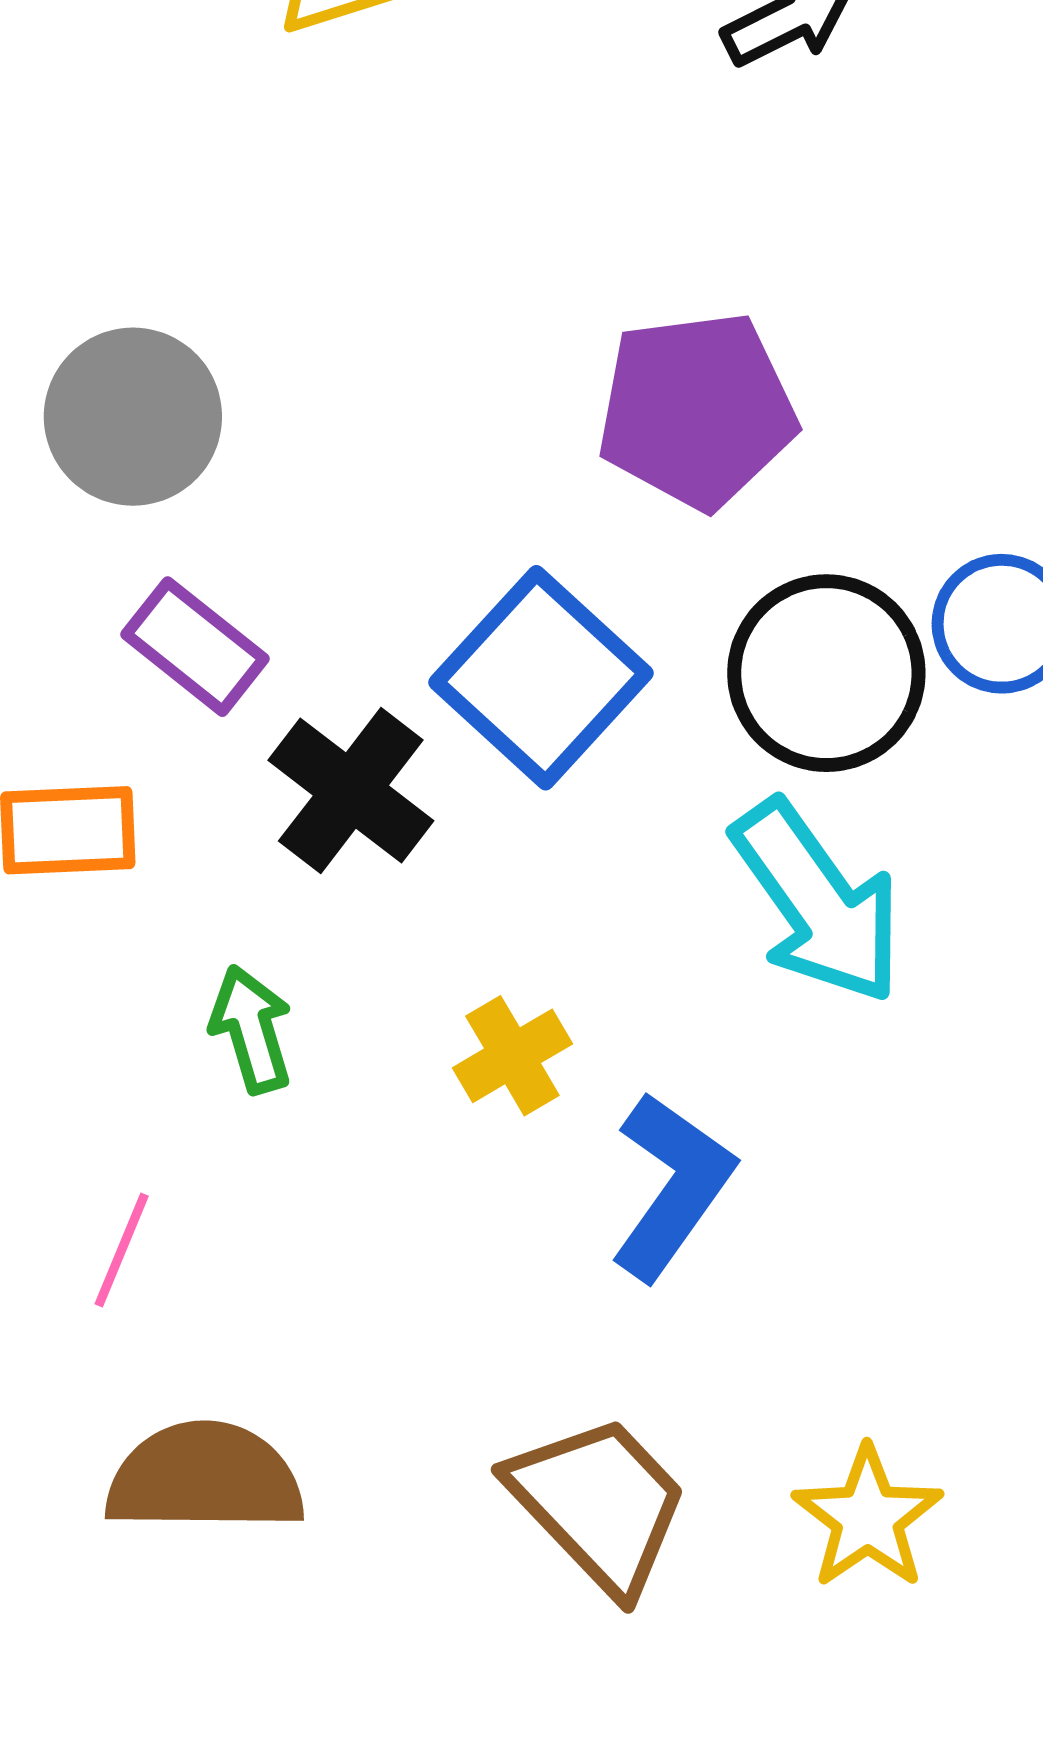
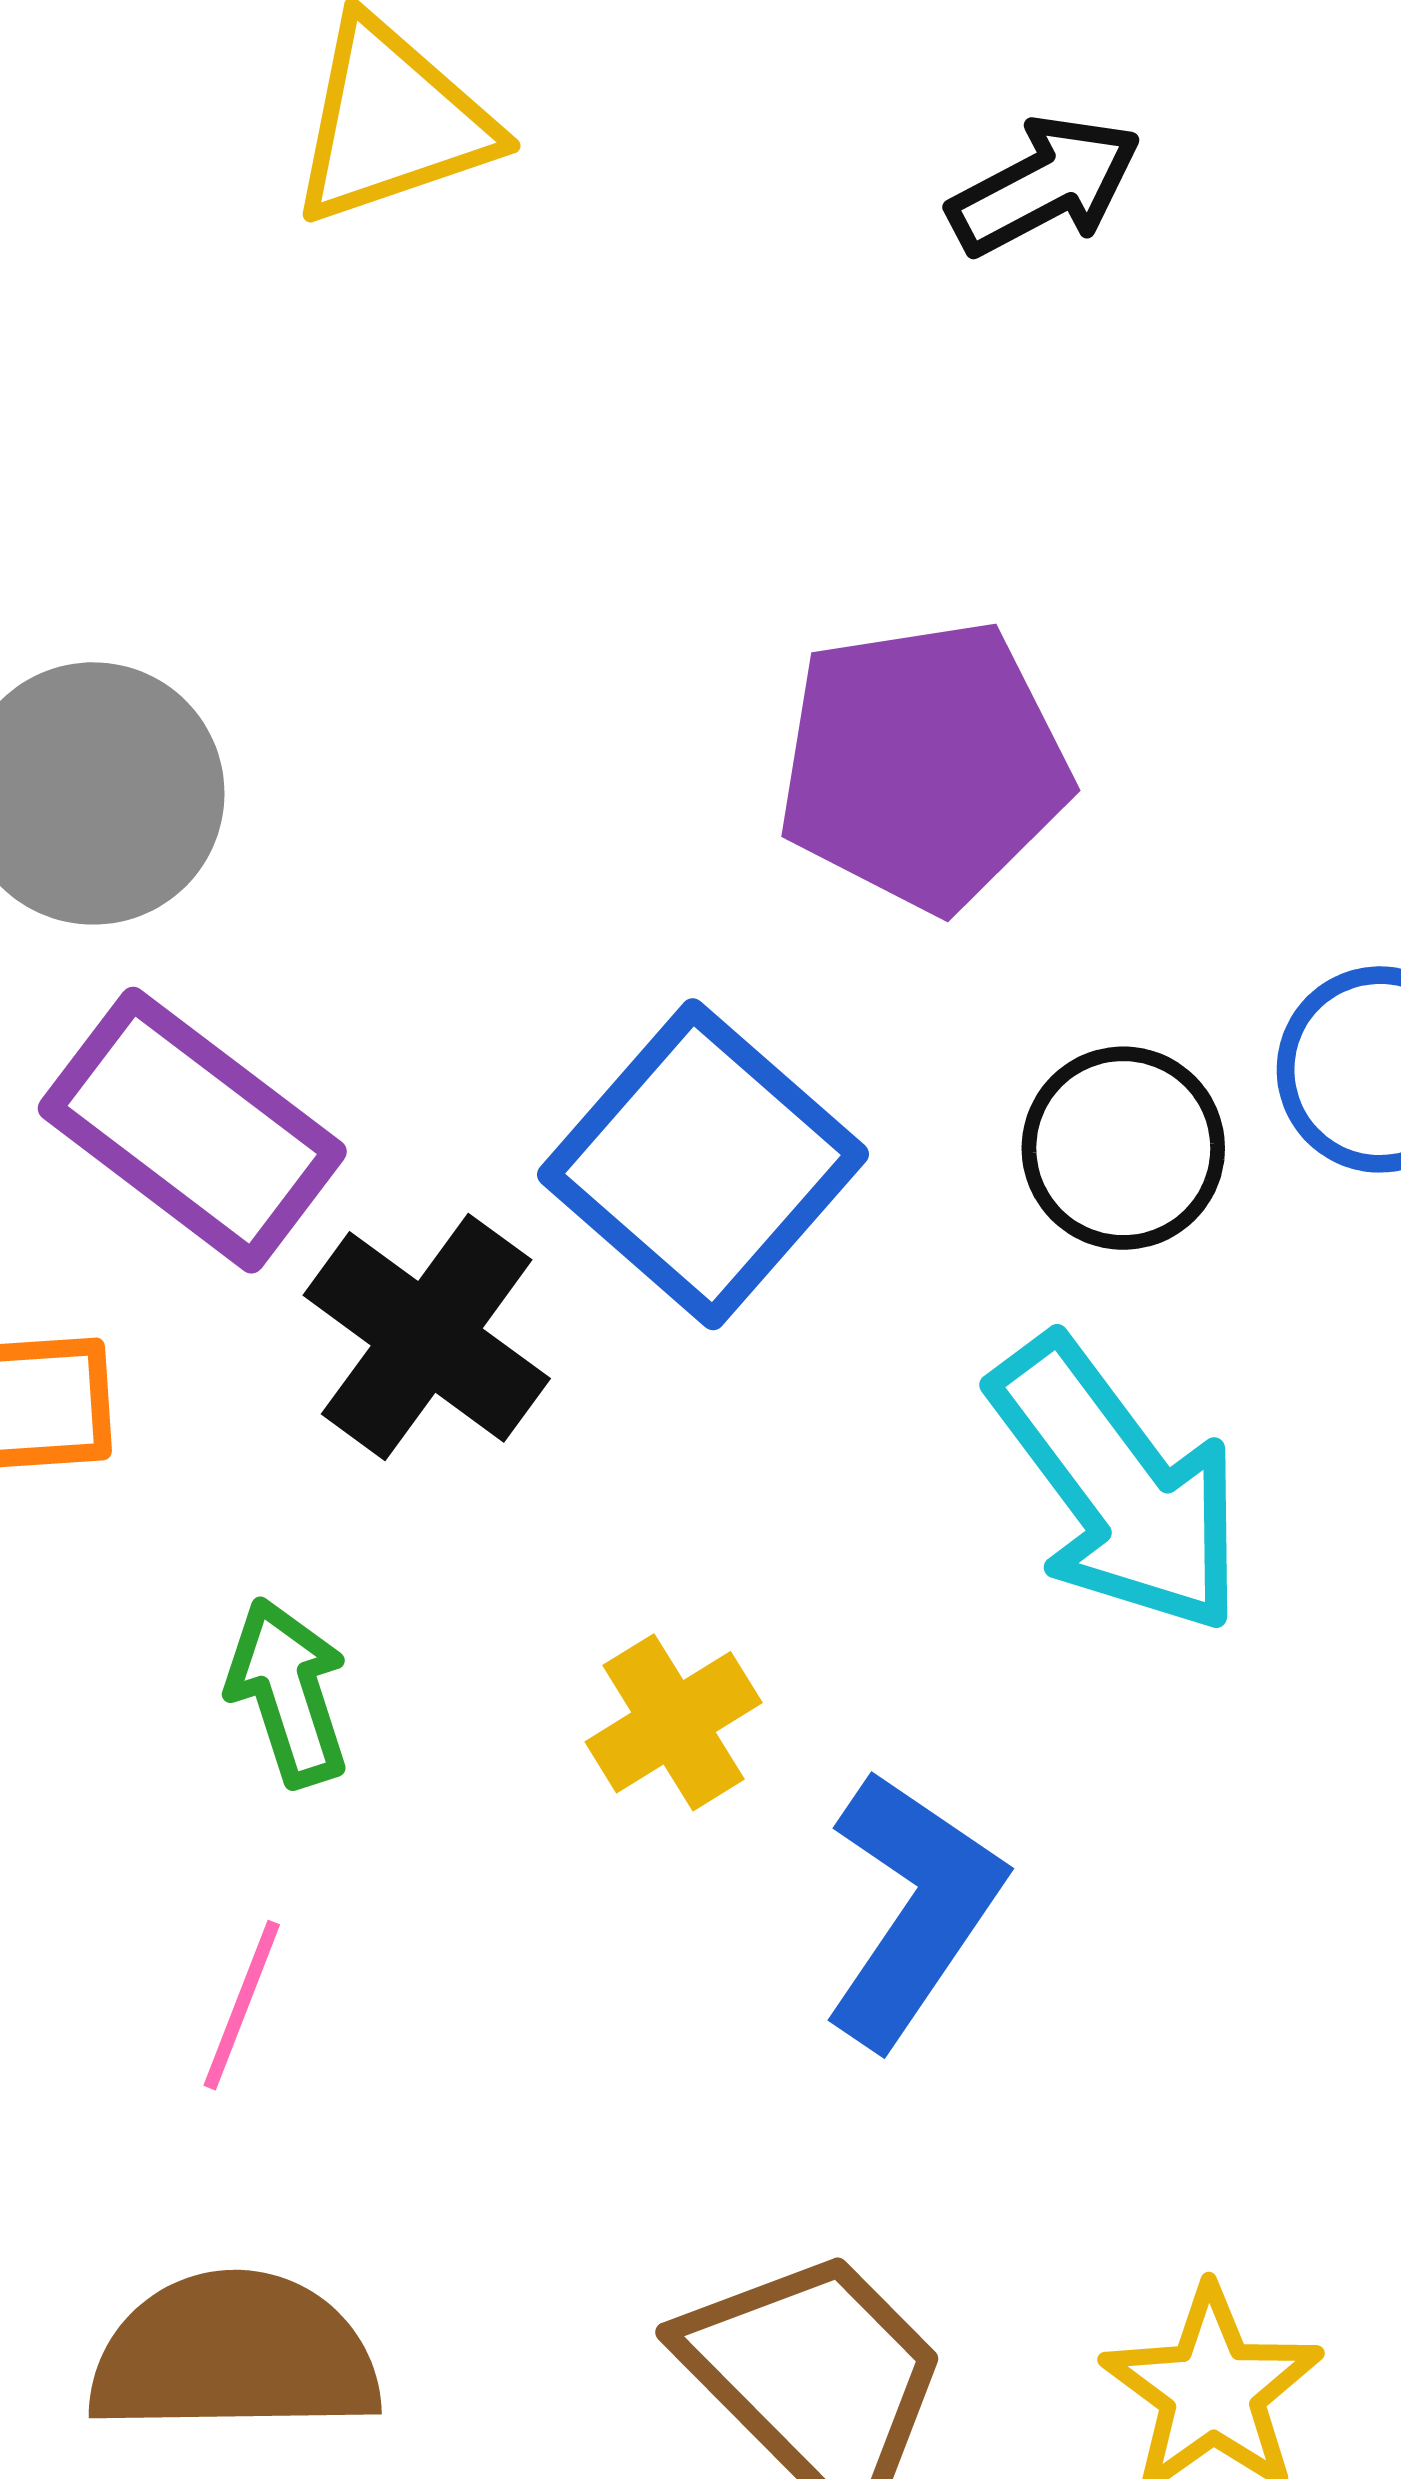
purple rectangle: (195, 647) -> (192, 1130), size x1.4
black circle: (826, 673) -> (1123, 1148), size x0.7
pink line: (122, 1250) -> (242, 2005), moved

